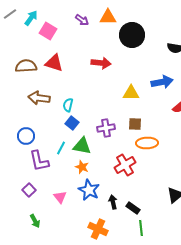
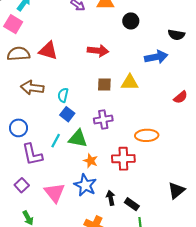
pink square: (48, 31) -> (13, 24), moved
black circle: (132, 35) -> (131, 21), size x0.6
blue arrow: (162, 82) -> (156, 57), moved
brown square: (135, 124) -> (104, 85), moved
red cross: (125, 165) -> (123, 159), turned 30
orange star: (82, 167) -> (91, 161), moved
pink triangle: (60, 197) -> (55, 193), size x1.5

